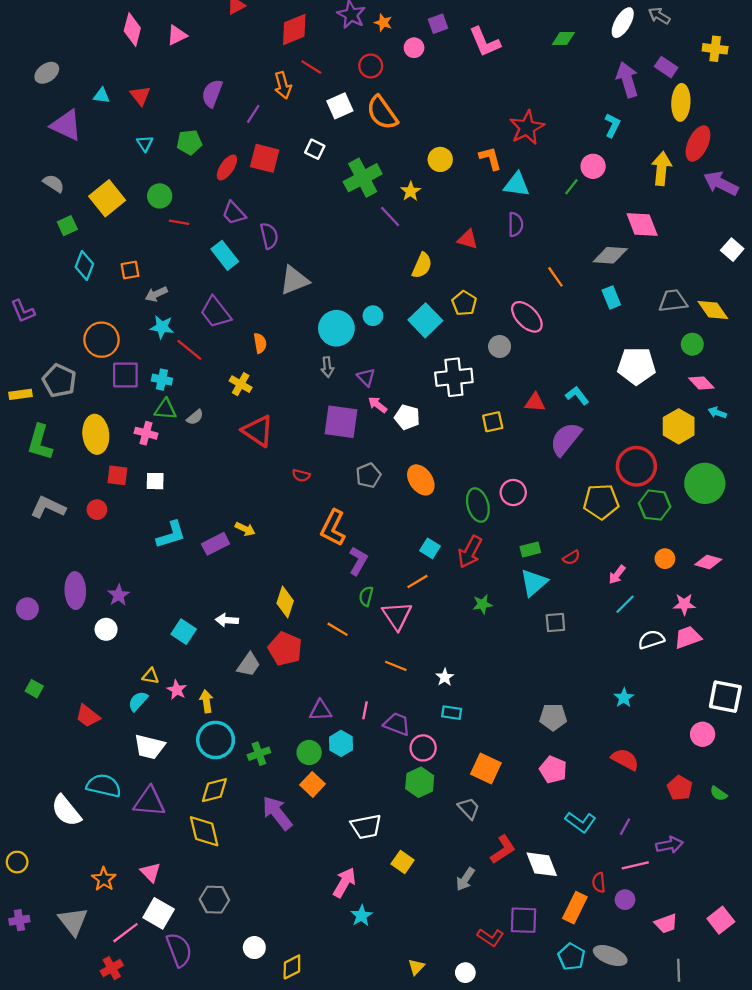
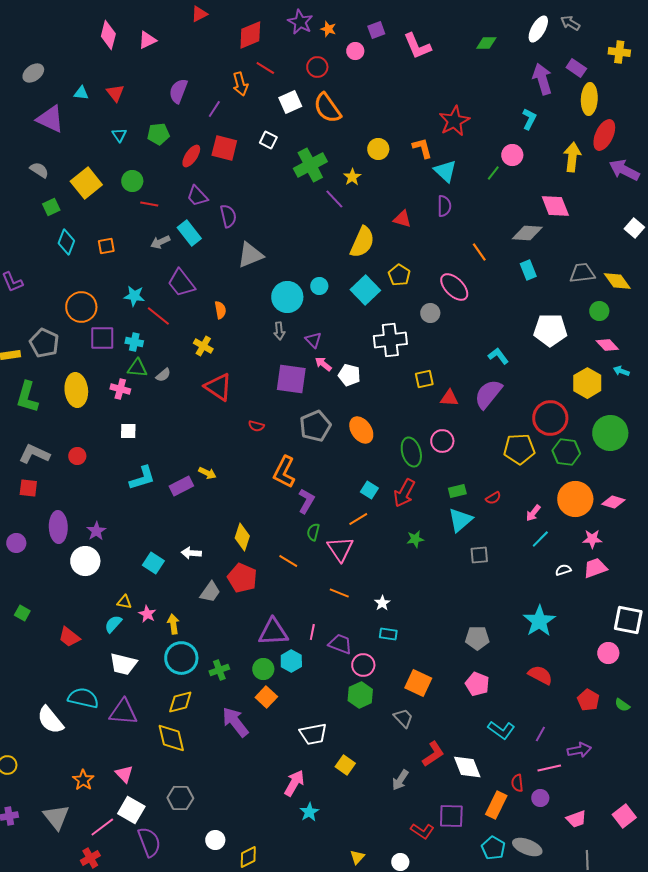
cyan triangle: (517, 185) -> (445, 171), turned 35
yellow semicircle: (422, 266) -> (362, 242), size x1.4
gray arrow: (156, 294) -> (160, 242), moved
red triangle: (535, 402) -> (449, 398), moved
red square: (117, 475) -> (28, 488), moved
gray pentagon: (368, 475) -> (315, 426), size x1.4
orange circle: (665, 559) -> (575, 499), size x2.0
white circle: (106, 629) -> (85, 561), size x1.5
white semicircle: (651, 640) -> (563, 570), size x0.7
cyan star: (624, 698) -> (539, 621), size x1.8
purple triangle: (320, 710) -> (273, 632), size x1.5

